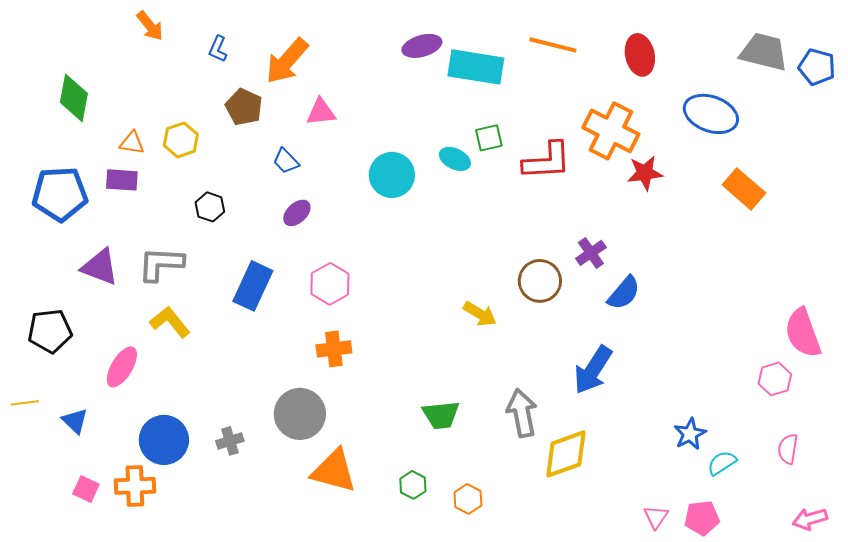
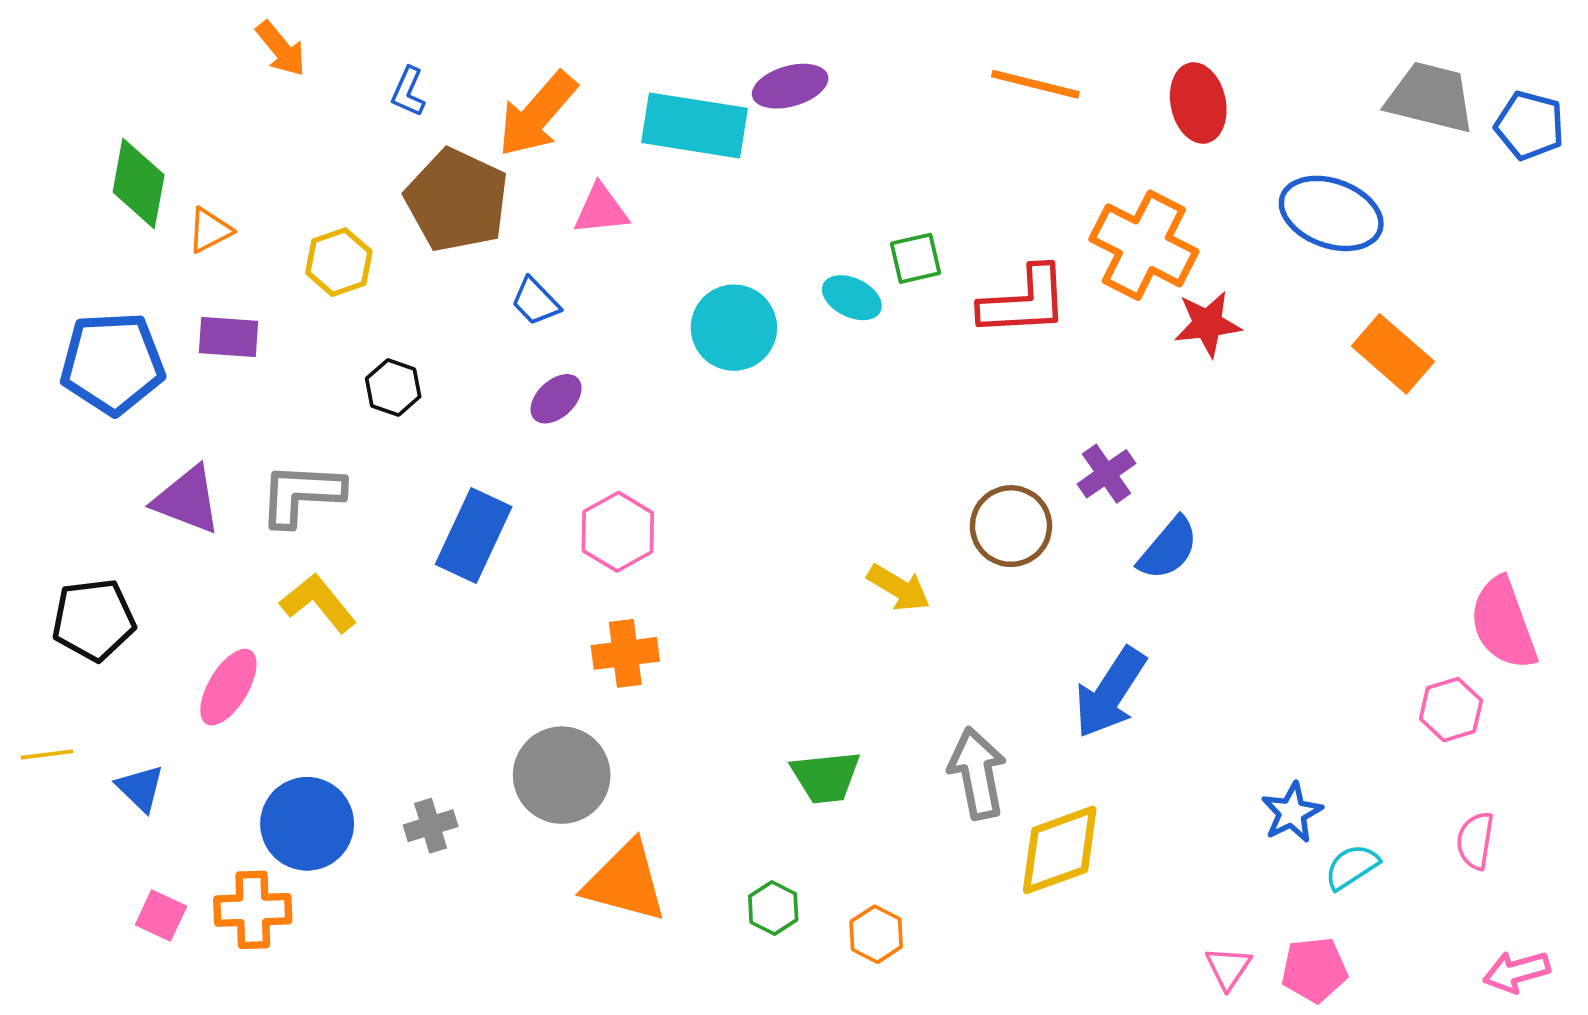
cyan rectangle: (476, 67) -> (695, 125), moved
brown pentagon: (244, 107) -> (457, 200), size x1.5
orange triangle: (132, 143) -> (210, 230), moved, turned -36

